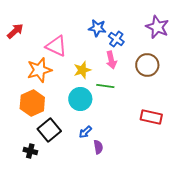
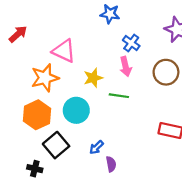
blue star: (97, 28) -> (110, 14), moved
cyan circle: (80, 99) -> (76, 110), moved

